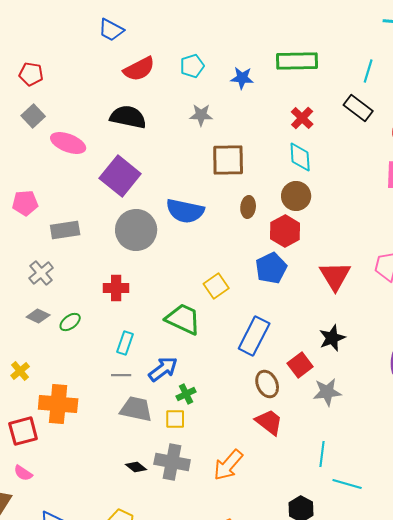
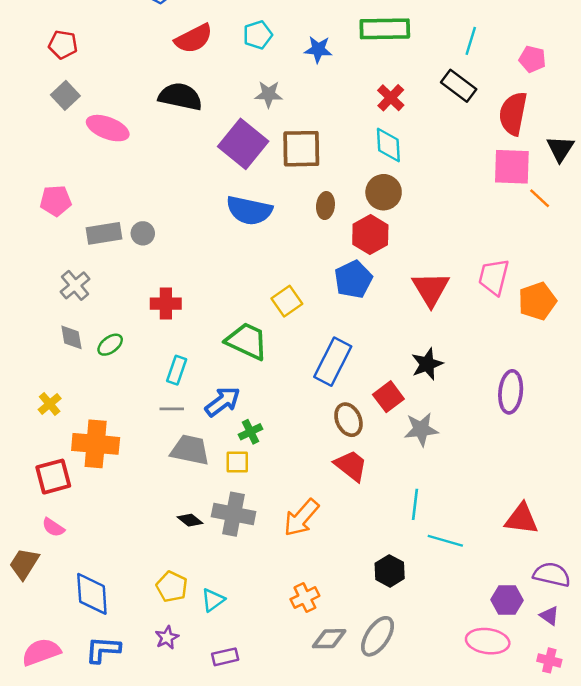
purple square: (120, 176) -> (243, 144), moved
gray circle: (136, 230) -> (143, 233), moved, size x0.5
gray diamond: (38, 316) -> (71, 337), turned 55

